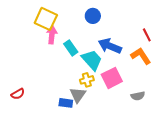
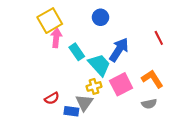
yellow square: (46, 19) -> (50, 21), turned 35
blue arrow: (110, 46) -> (119, 50), turned 100
orange L-shape: (141, 56) -> (152, 79), moved
red semicircle: (18, 94) -> (52, 98), moved

